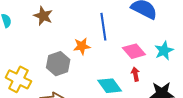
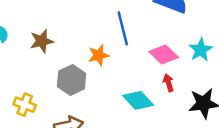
brown star: (43, 16) -> (42, 41), moved, turned -30
yellow cross: (18, 79) -> (25, 105), size x0.7

